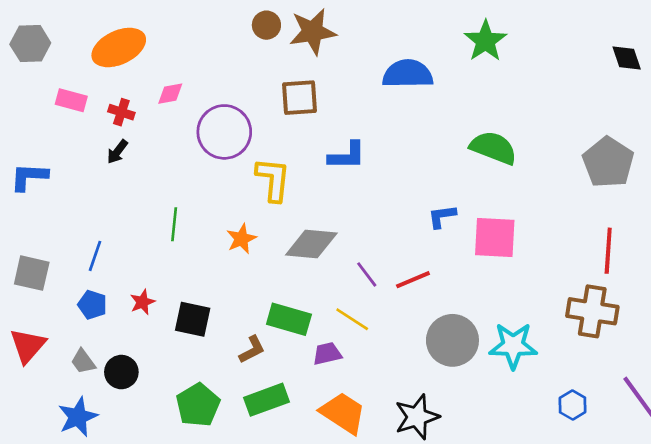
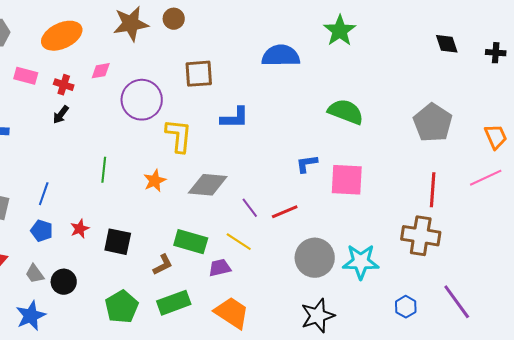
brown star: (313, 32) -> (131, 24), moved
black star: (417, 417) -> (318, 316), moved

